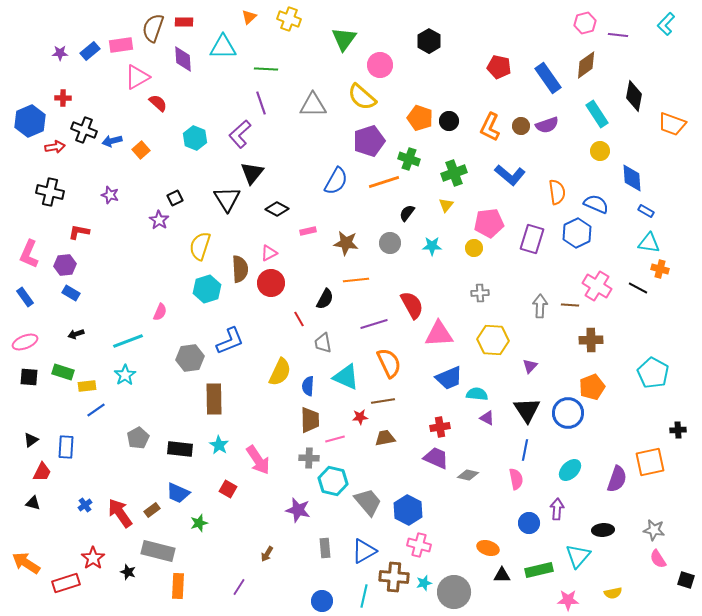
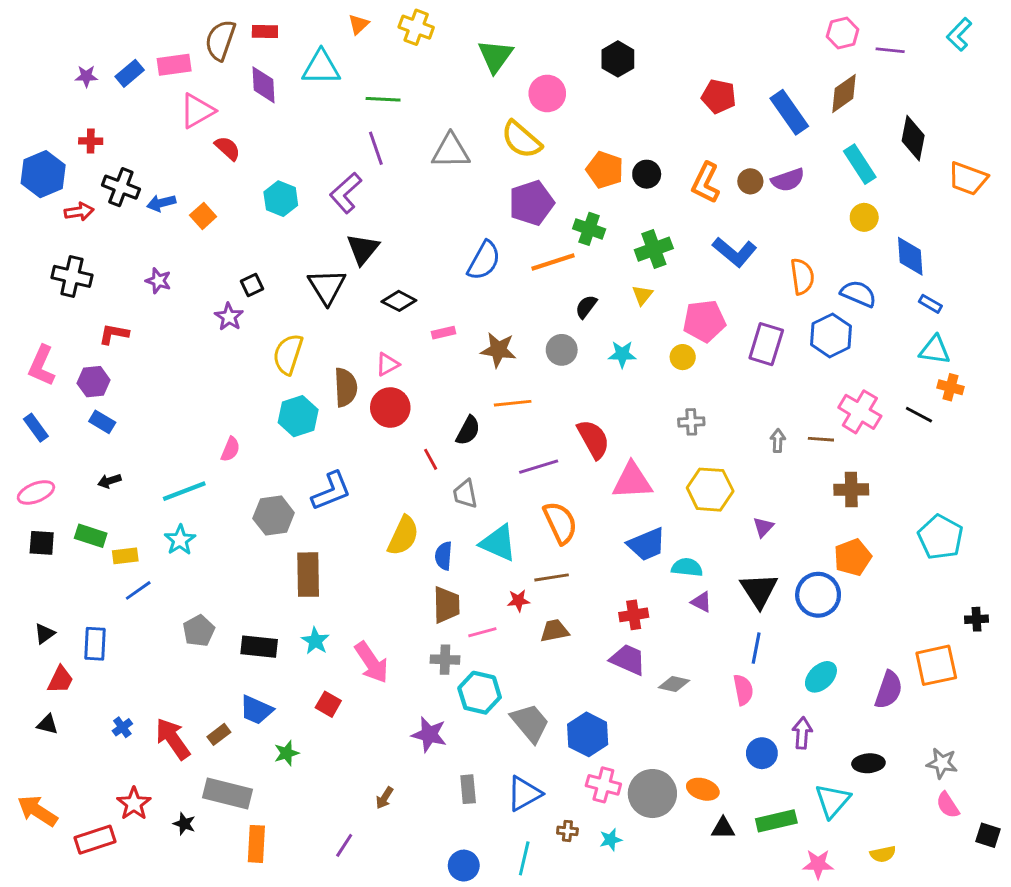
gray arrow: (540, 306) -> (778, 441), size x0.7
brown cross: (394, 577) -> (567, 831), size x0.5
gray circle: (454, 592) -> (652, 794), moved

